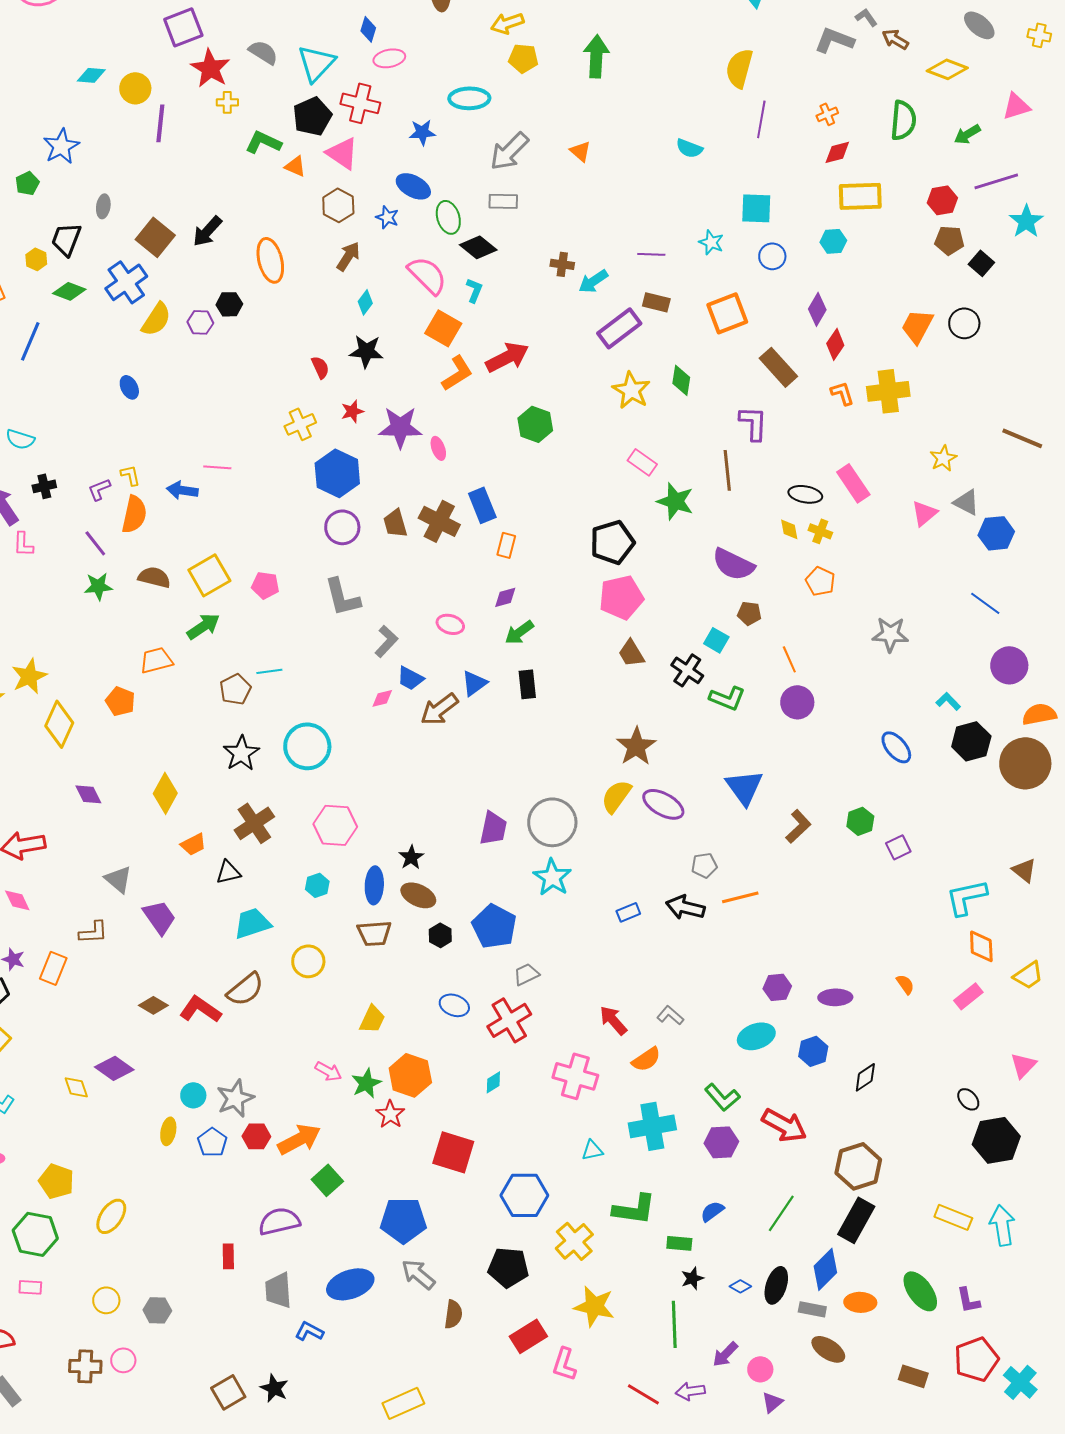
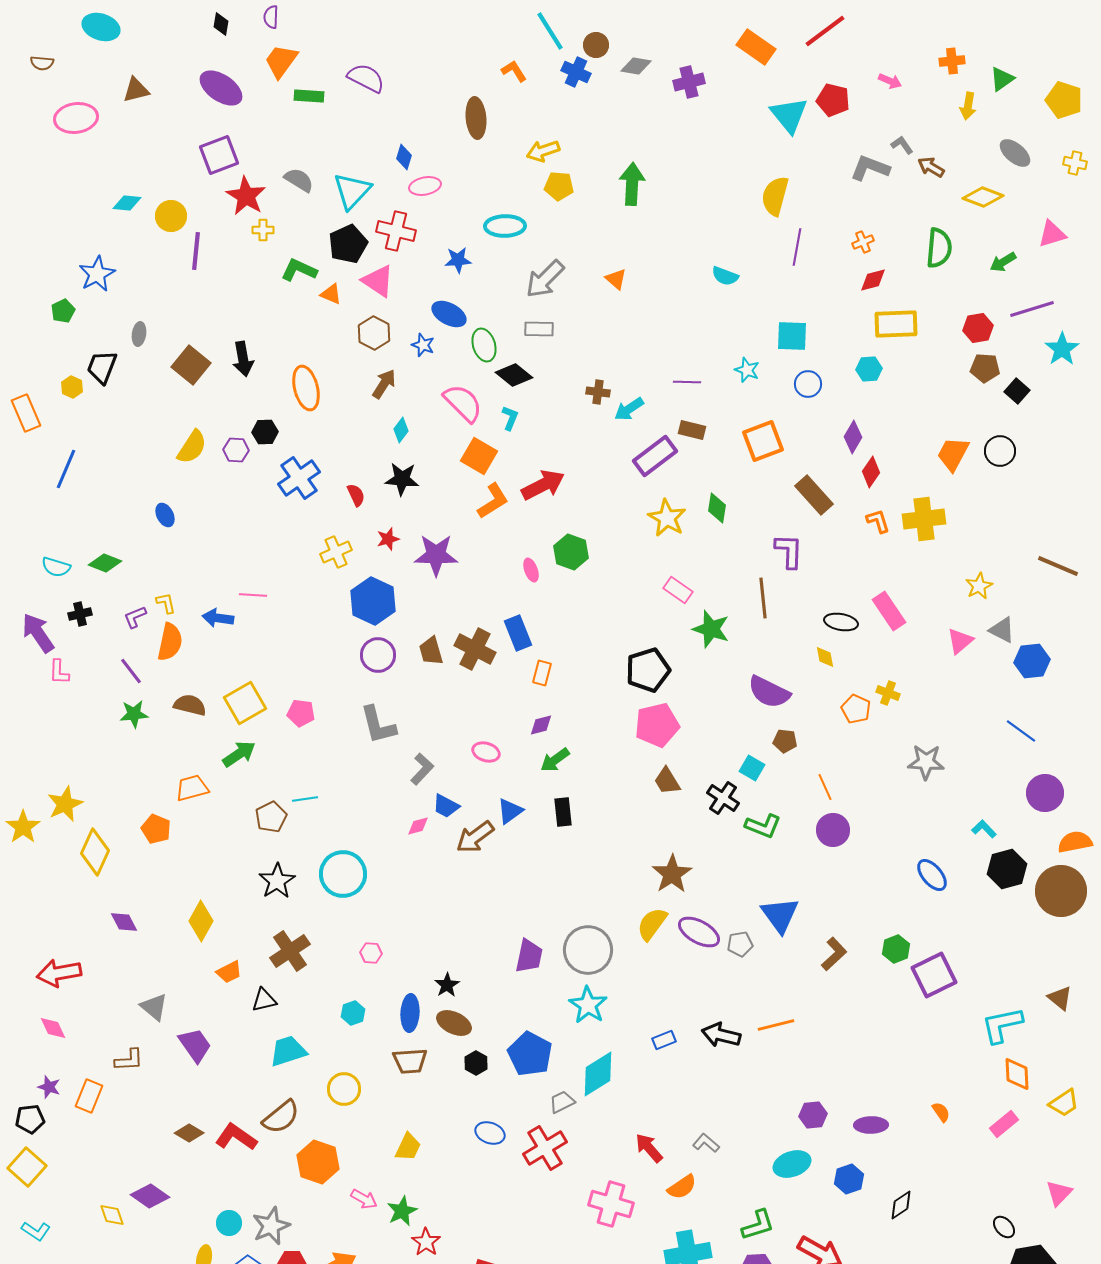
black arrow: (207, 231) -> (243, 359), turned -52
blue cross: (126, 282) -> (299, 478), moved
green diamond: (69, 291) -> (105, 563), moved
pink ellipse: (438, 448) -> (531, 570), moved
yellow cross: (820, 531) -> (888, 693), moved
pink hexagon: (335, 825) -> (371, 953), size x0.5
purple square: (898, 847) -> (934, 975), size x1.8
gray pentagon: (704, 865) -> (740, 944), moved
orange hexagon: (410, 1075) -> (318, 1162), moved
cyan diamond: (493, 1082) -> (598, 1074), moved, size x2.0
green L-shape: (722, 1097) -> (758, 1225), turned -66

